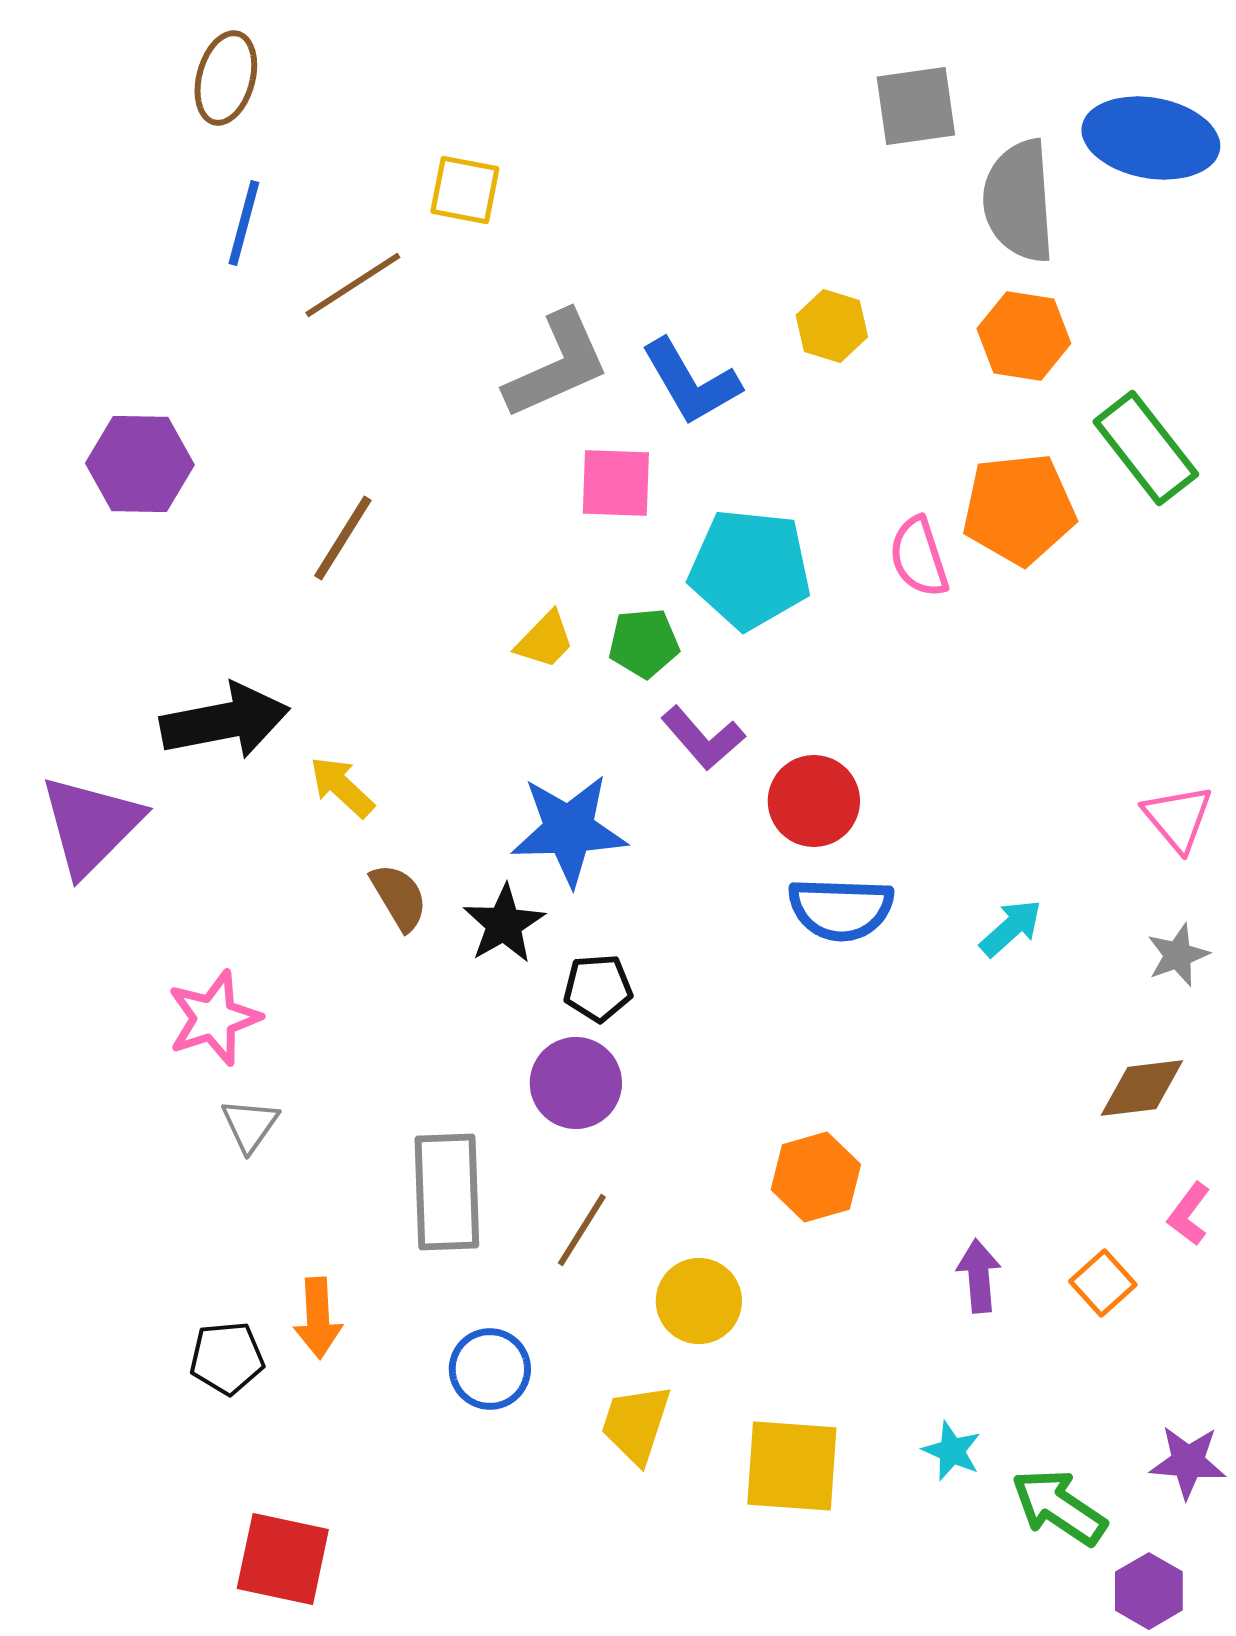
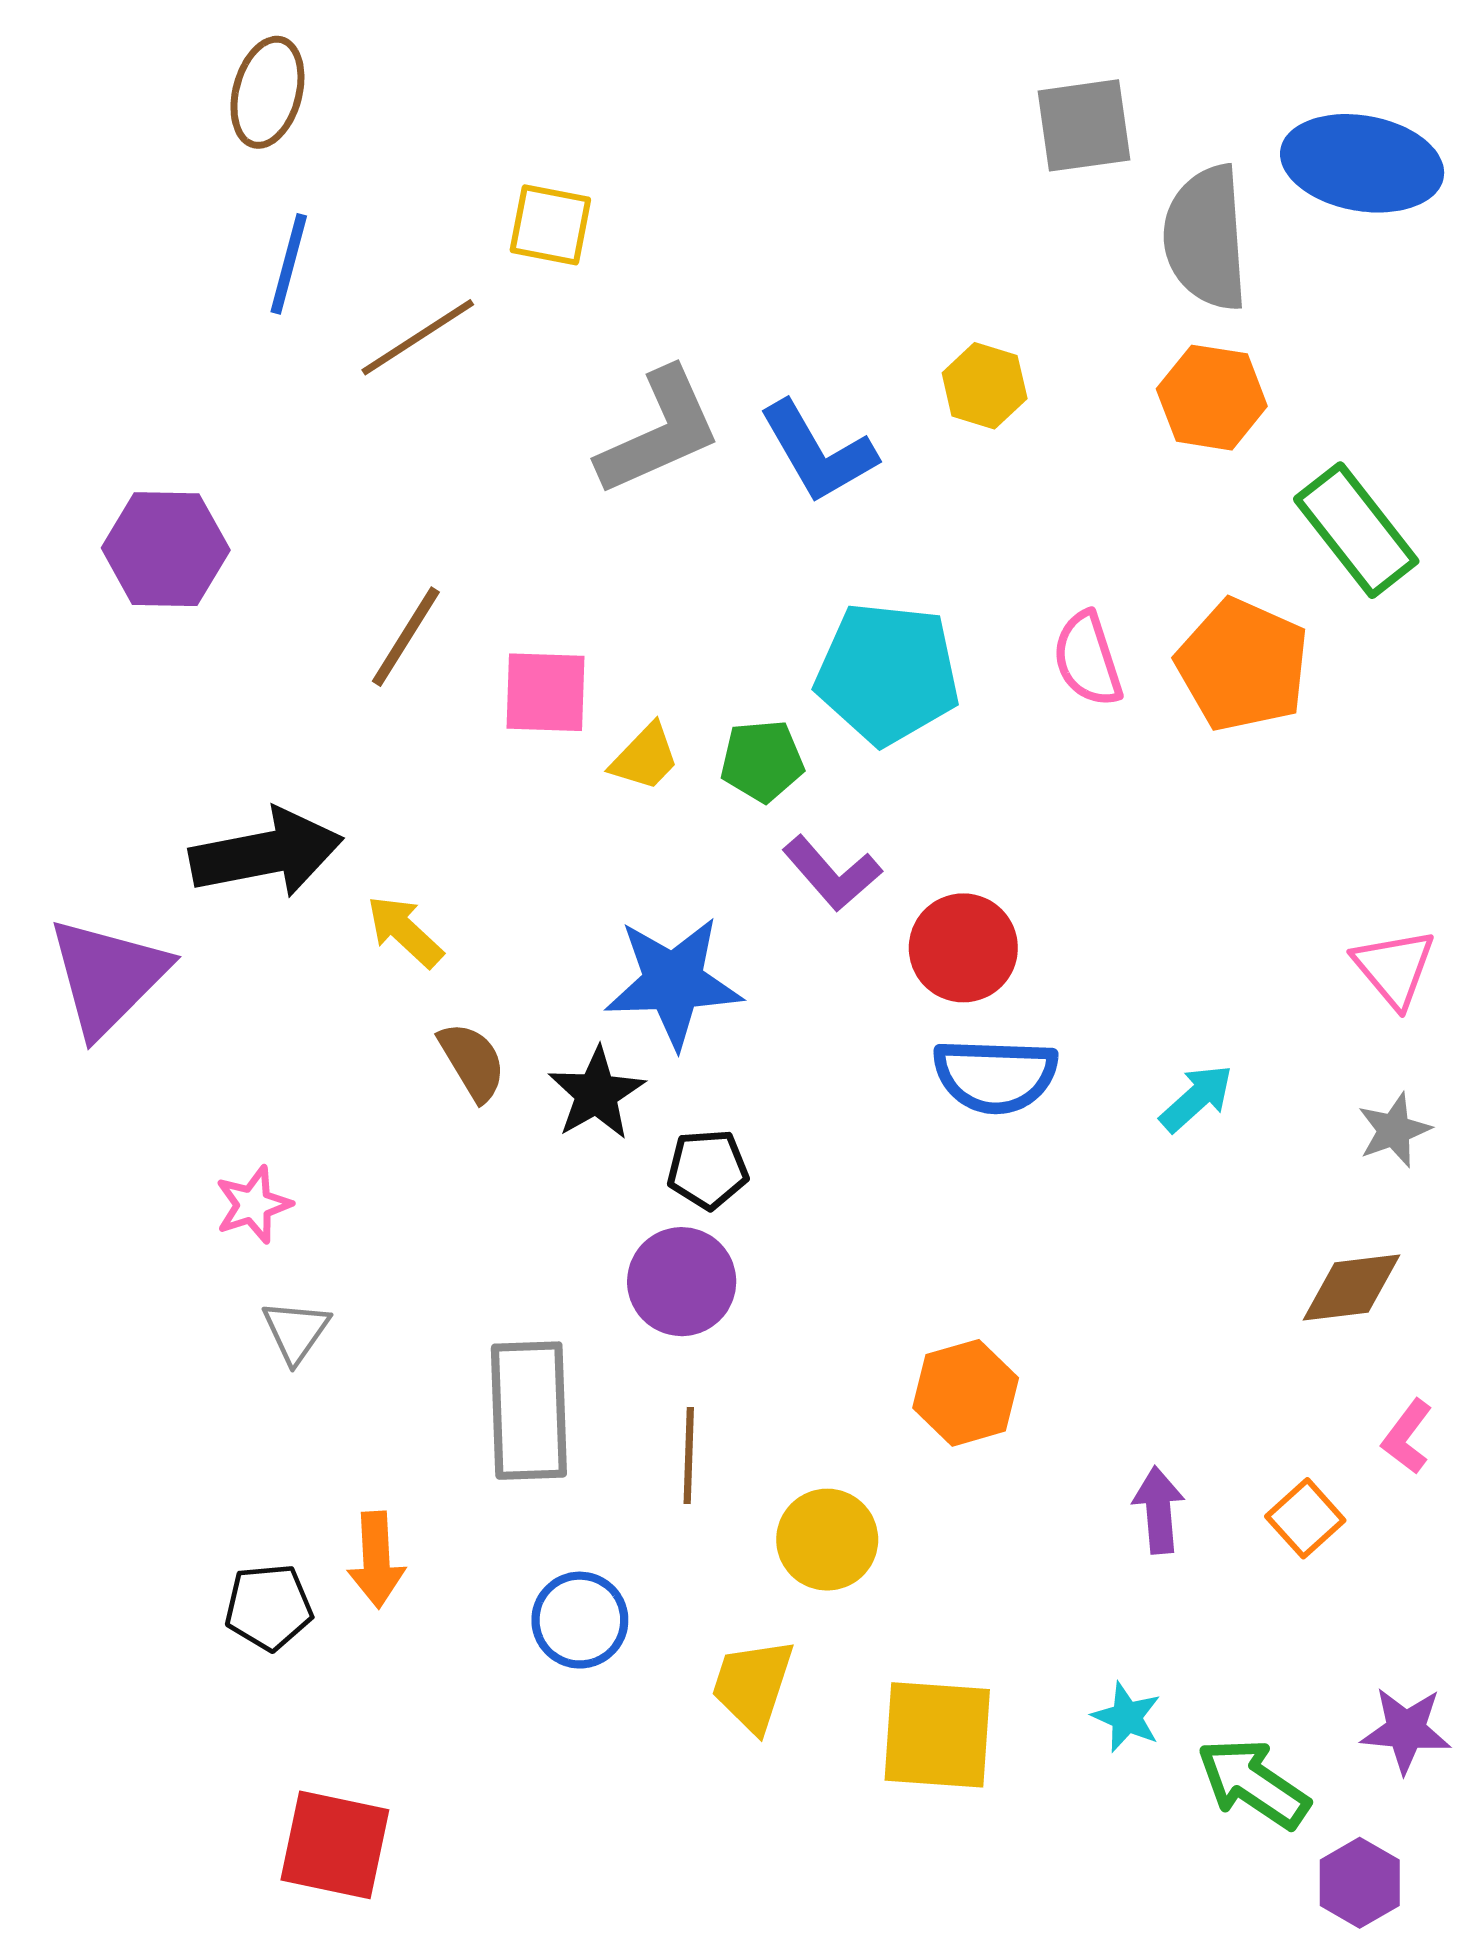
pink square: (616, 483) -> (546, 692), moved
orange pentagon: (1019, 509) -> (1243, 665), moved, turned 30
pink star: (214, 1018) -> (253, 1205), size x0.7
brown line: (582, 1230) -> (689, 1456), turned -30

